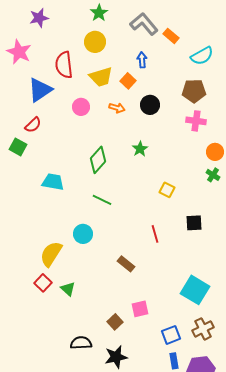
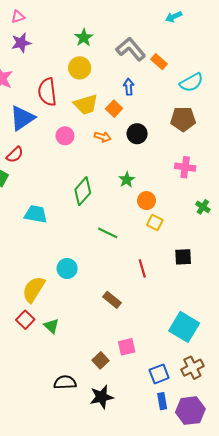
pink cross: (196, 121) -> (185, 167), moved
orange circle: (215, 152) -> (146, 201), moved
green line: (102, 200) -> (108, 233), moved

